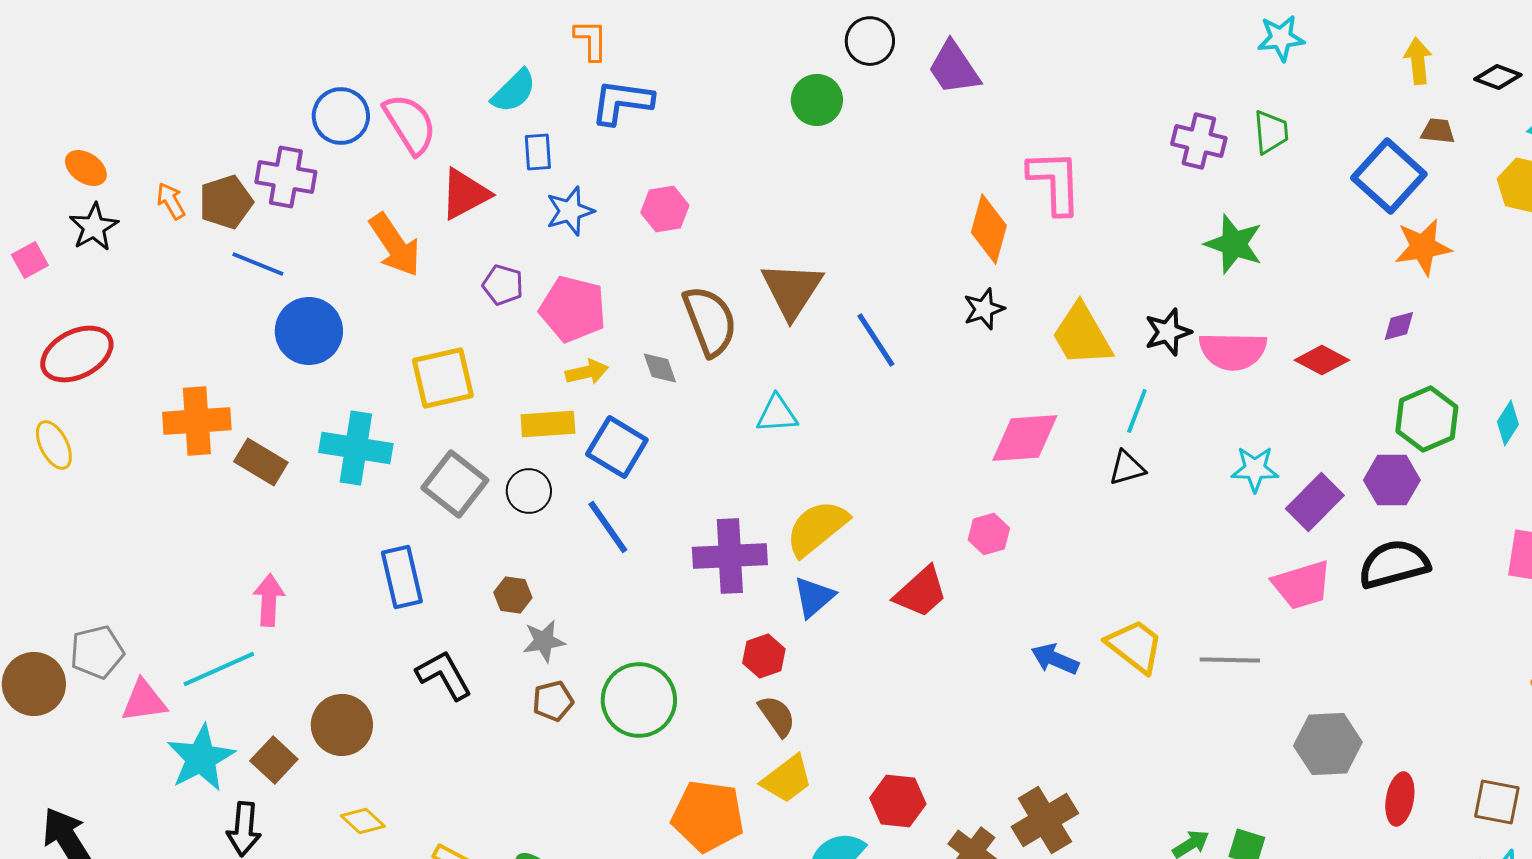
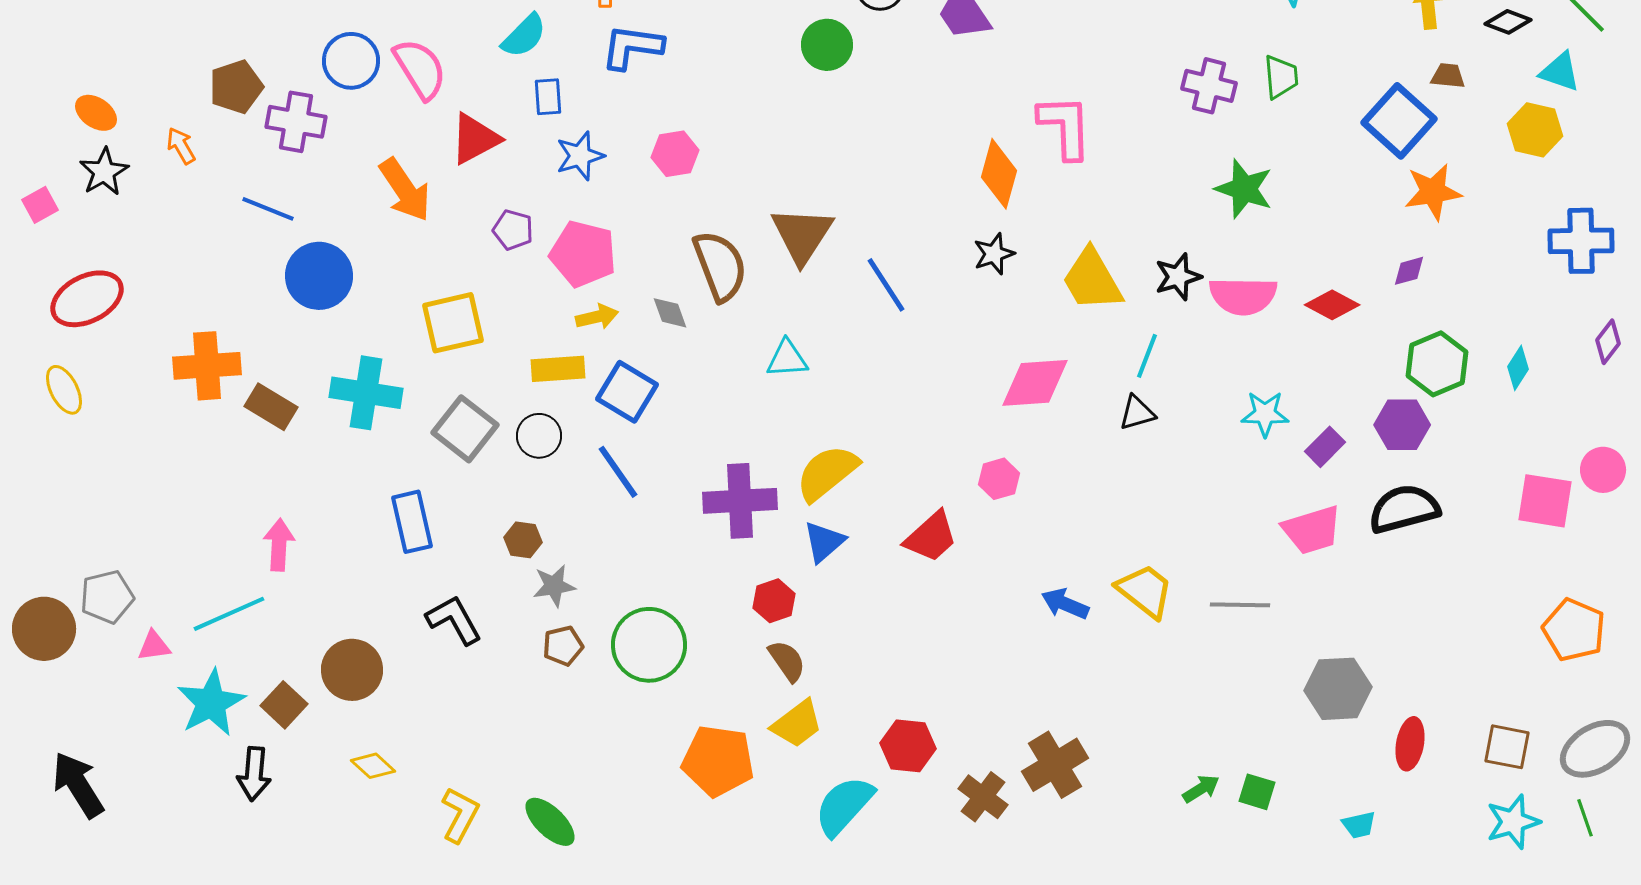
brown pentagon: (226, 202) -> (236, 87), moved
purple rectangle: (1315, 502) -> (1325, 447), size x0.7
pink triangle: (144, 701) -> (154, 646), size x0.7

